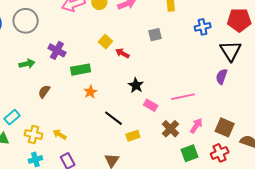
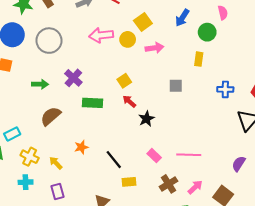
red arrow: (122, 53) -> (129, 101), moved
purple semicircle: (222, 77) -> (239, 164), moved
black star: (136, 85) -> (146, 119), moved
brown semicircle: (44, 92) -> (51, 116), size x1.5
orange star: (90, 92) -> (81, 147), moved

